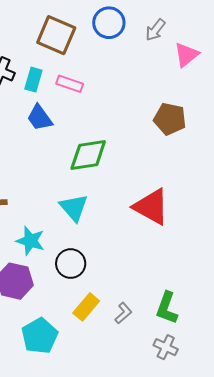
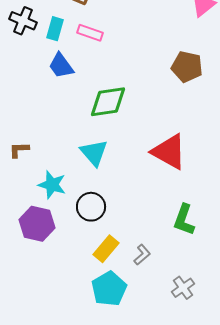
green L-shape: (167, 308) -> (184, 220), moved
cyan pentagon: (40, 336) -> (109, 289), moved
gray cross: (166, 347) -> (183, 288), turned 30

